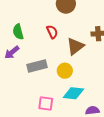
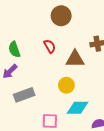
brown triangle: (75, 46) -> (75, 59), turned 42
gray rectangle: (37, 66) -> (24, 95), moved

